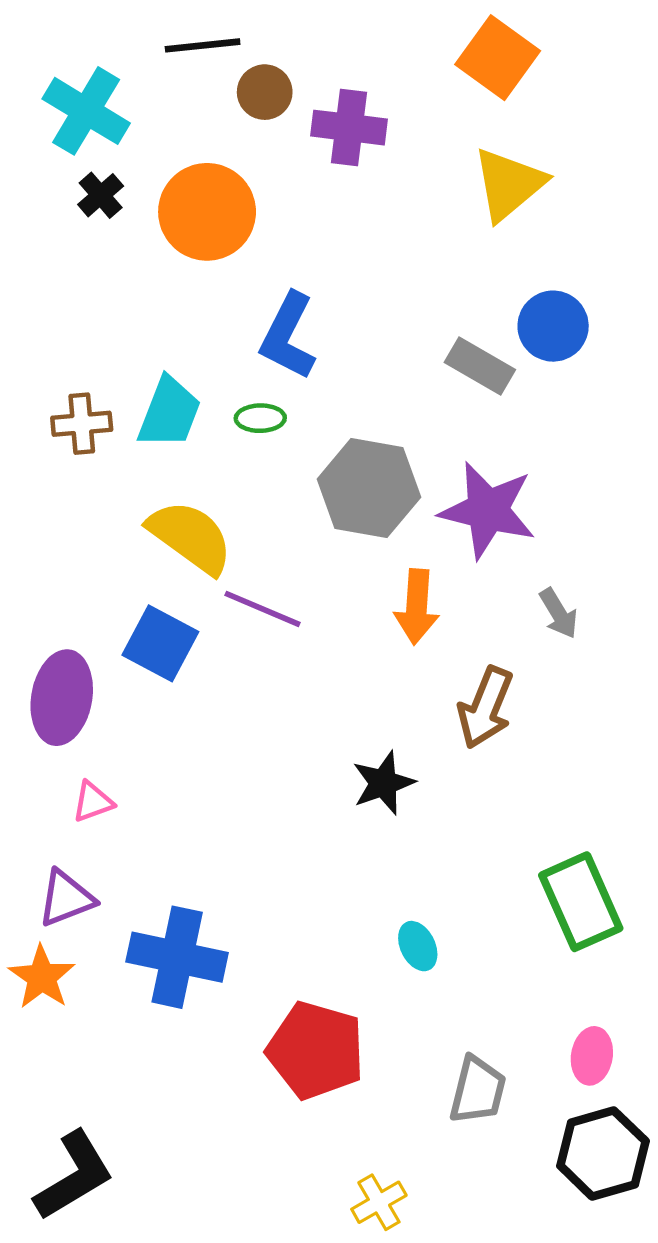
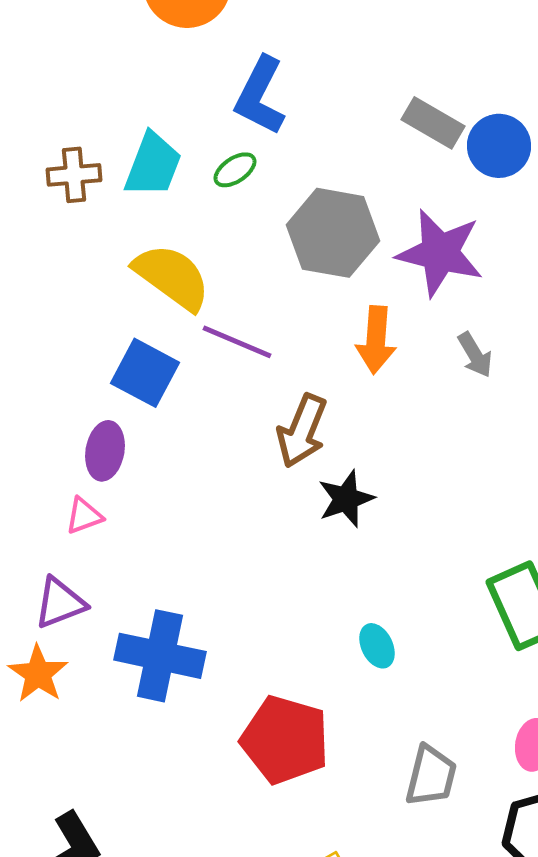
blue circle: (553, 326) -> (499, 146), moved
green ellipse: (260, 418) -> (235, 170), turned -33
gray arrow: (559, 613) -> (475, 355), moved
purple ellipse: (62, 698) -> (105, 451), moved, size x0.7
brown arrow: (485, 708) -> (302, 431), moved

